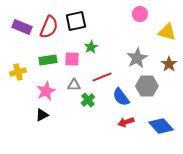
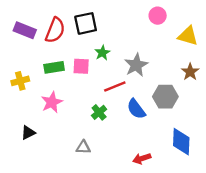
gray star: (137, 58) -> (136, 65), moved
gray triangle: (74, 85) -> (83, 147), moved
black triangle: (42, 115) -> (28, 133), moved
red arrow: (126, 122) -> (142, 159), moved
blue diamond: (161, 126) -> (181, 142), turned 45

